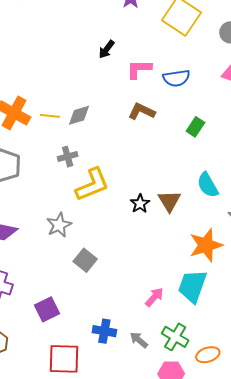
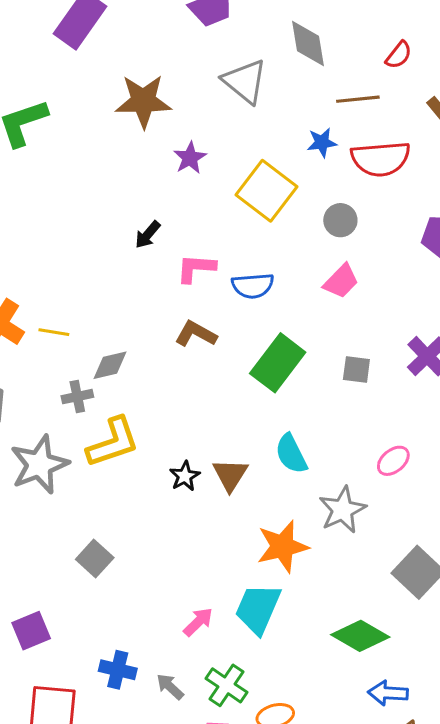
gray diamond: (79, 115) -> (110, 365), moved
green rectangle: (195, 127) -> (278, 363), size x1.8
gray star: (59, 225) -> (39, 465), moved, size x1.5

